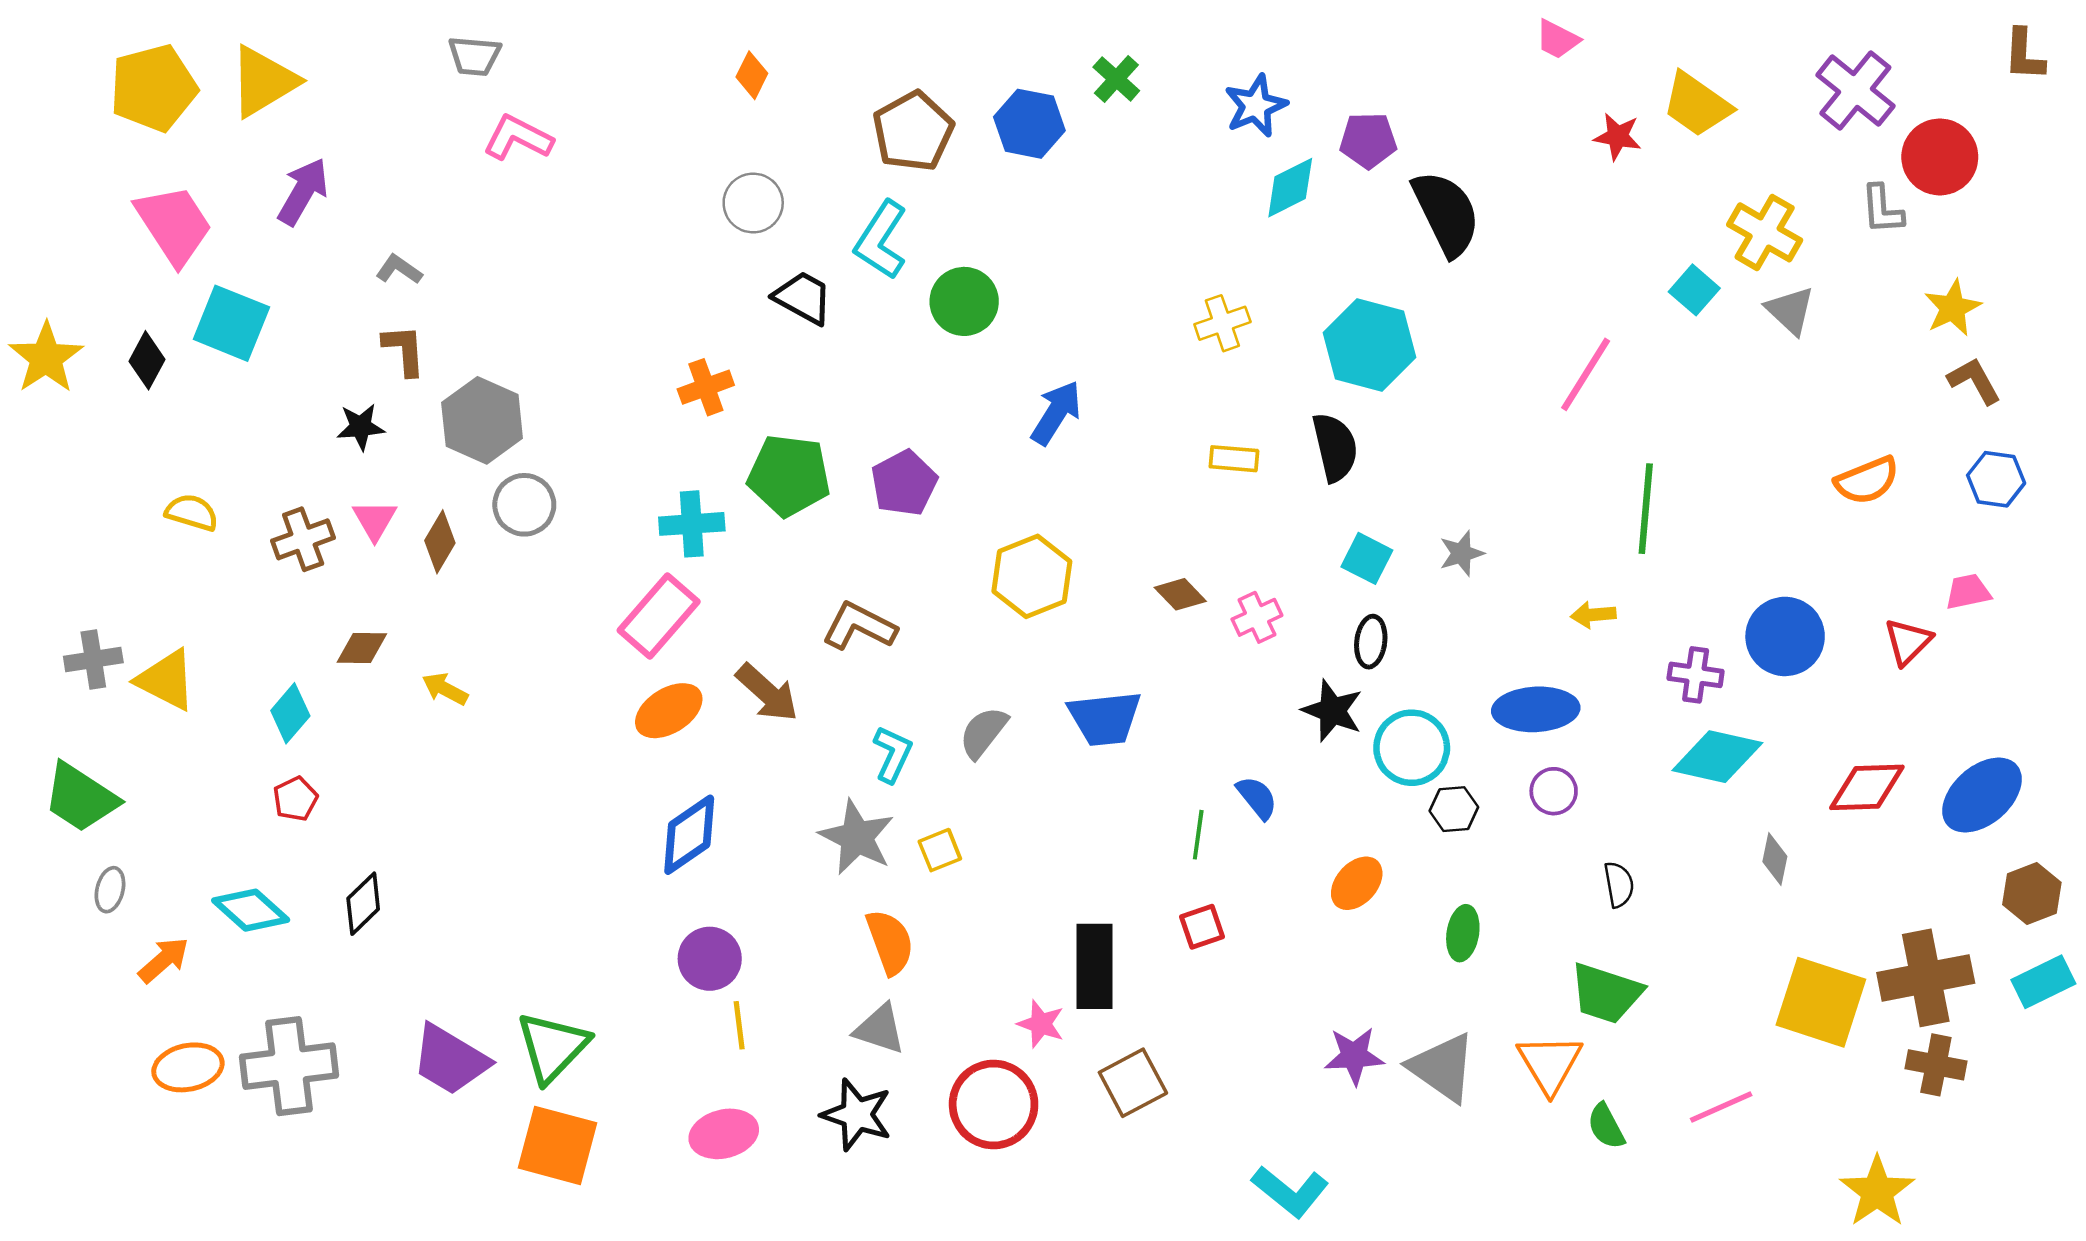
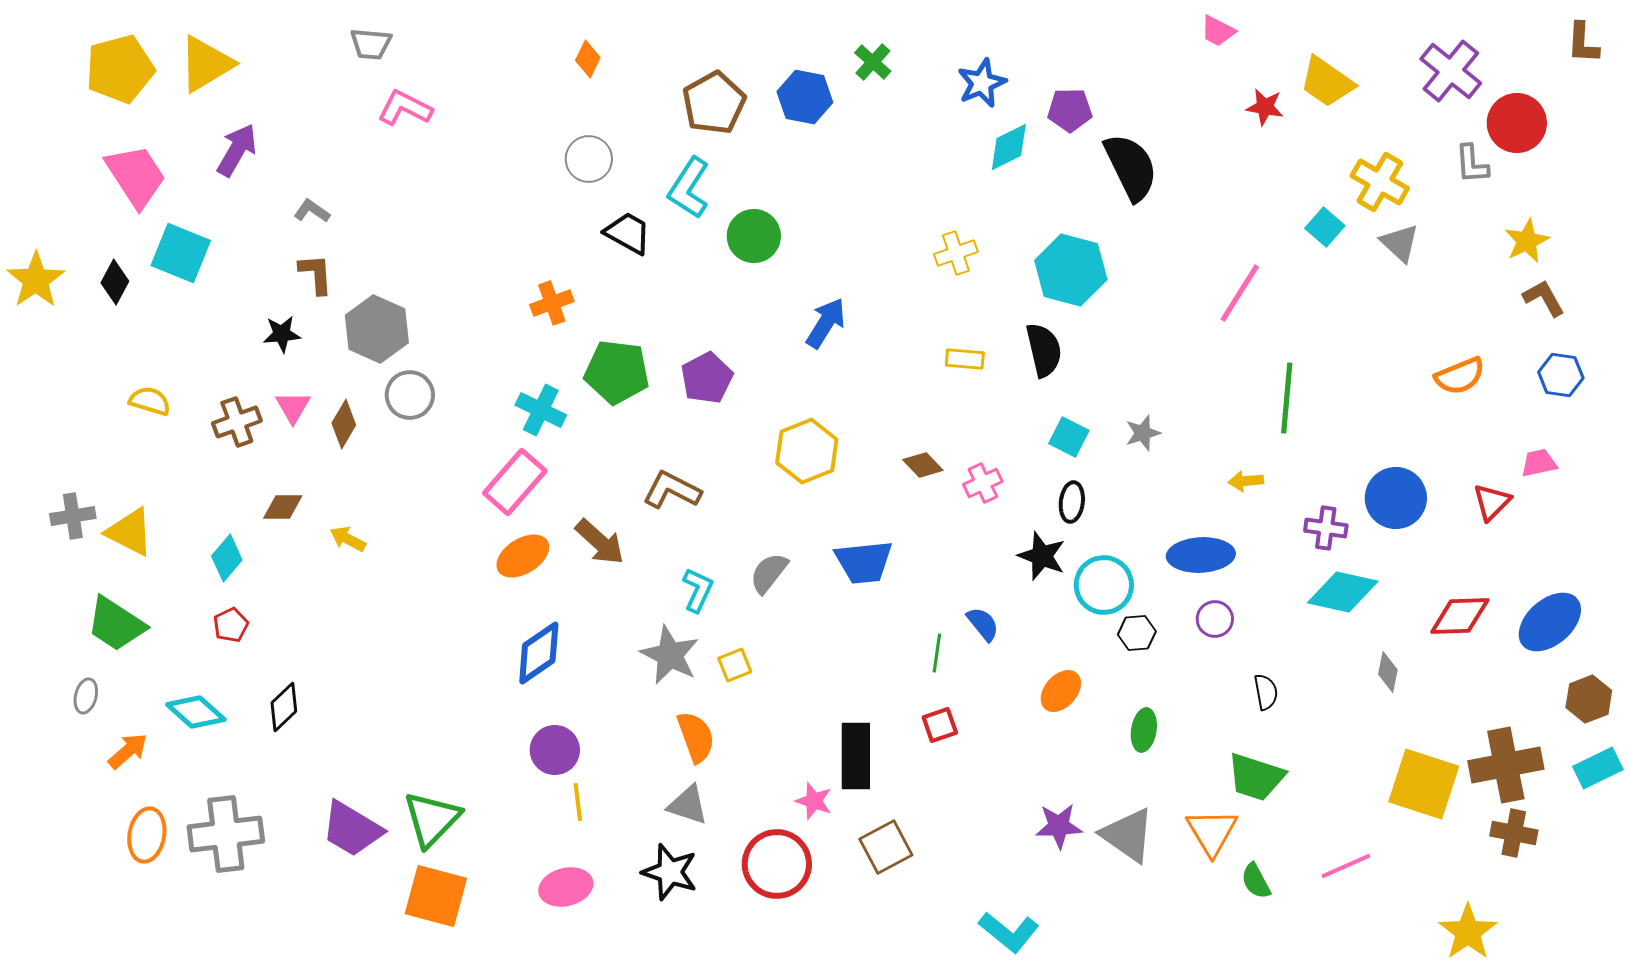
cyan cross: (692, 524) -> (541, 410), turned 30
green trapezoid: (81, 798) -> (116, 624), moved
orange ellipse: (188, 1067) -> (147, 835), turned -68

